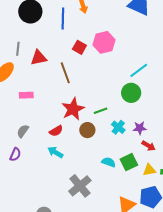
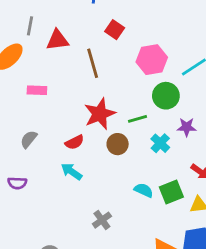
pink hexagon: (104, 42) -> (152, 60), moved
green circle: (131, 93) -> (166, 96), moved
purple star: (140, 128) -> (187, 127), moved
purple semicircle: (15, 154) -> (17, 183), moved, turned 64
gray cross: (80, 186) -> (102, 220), size x0.6

